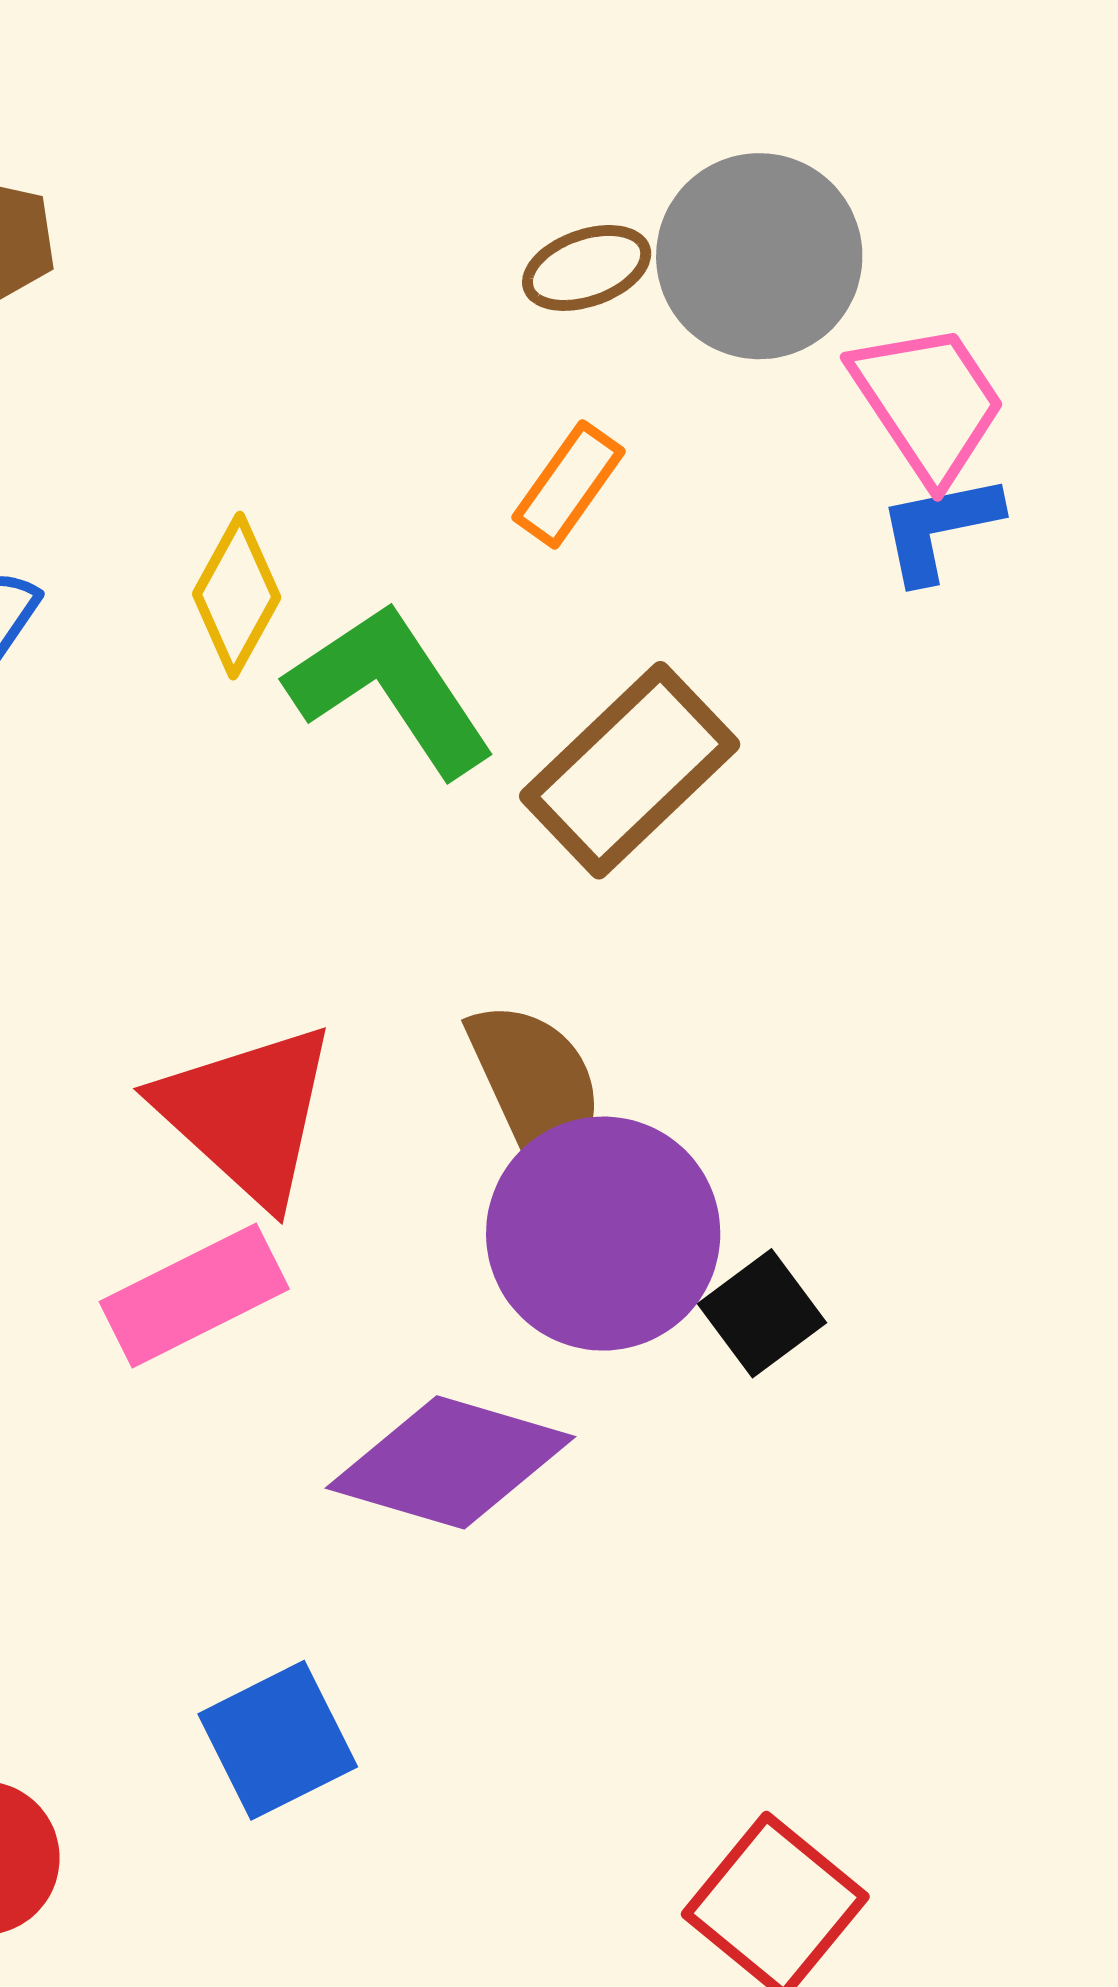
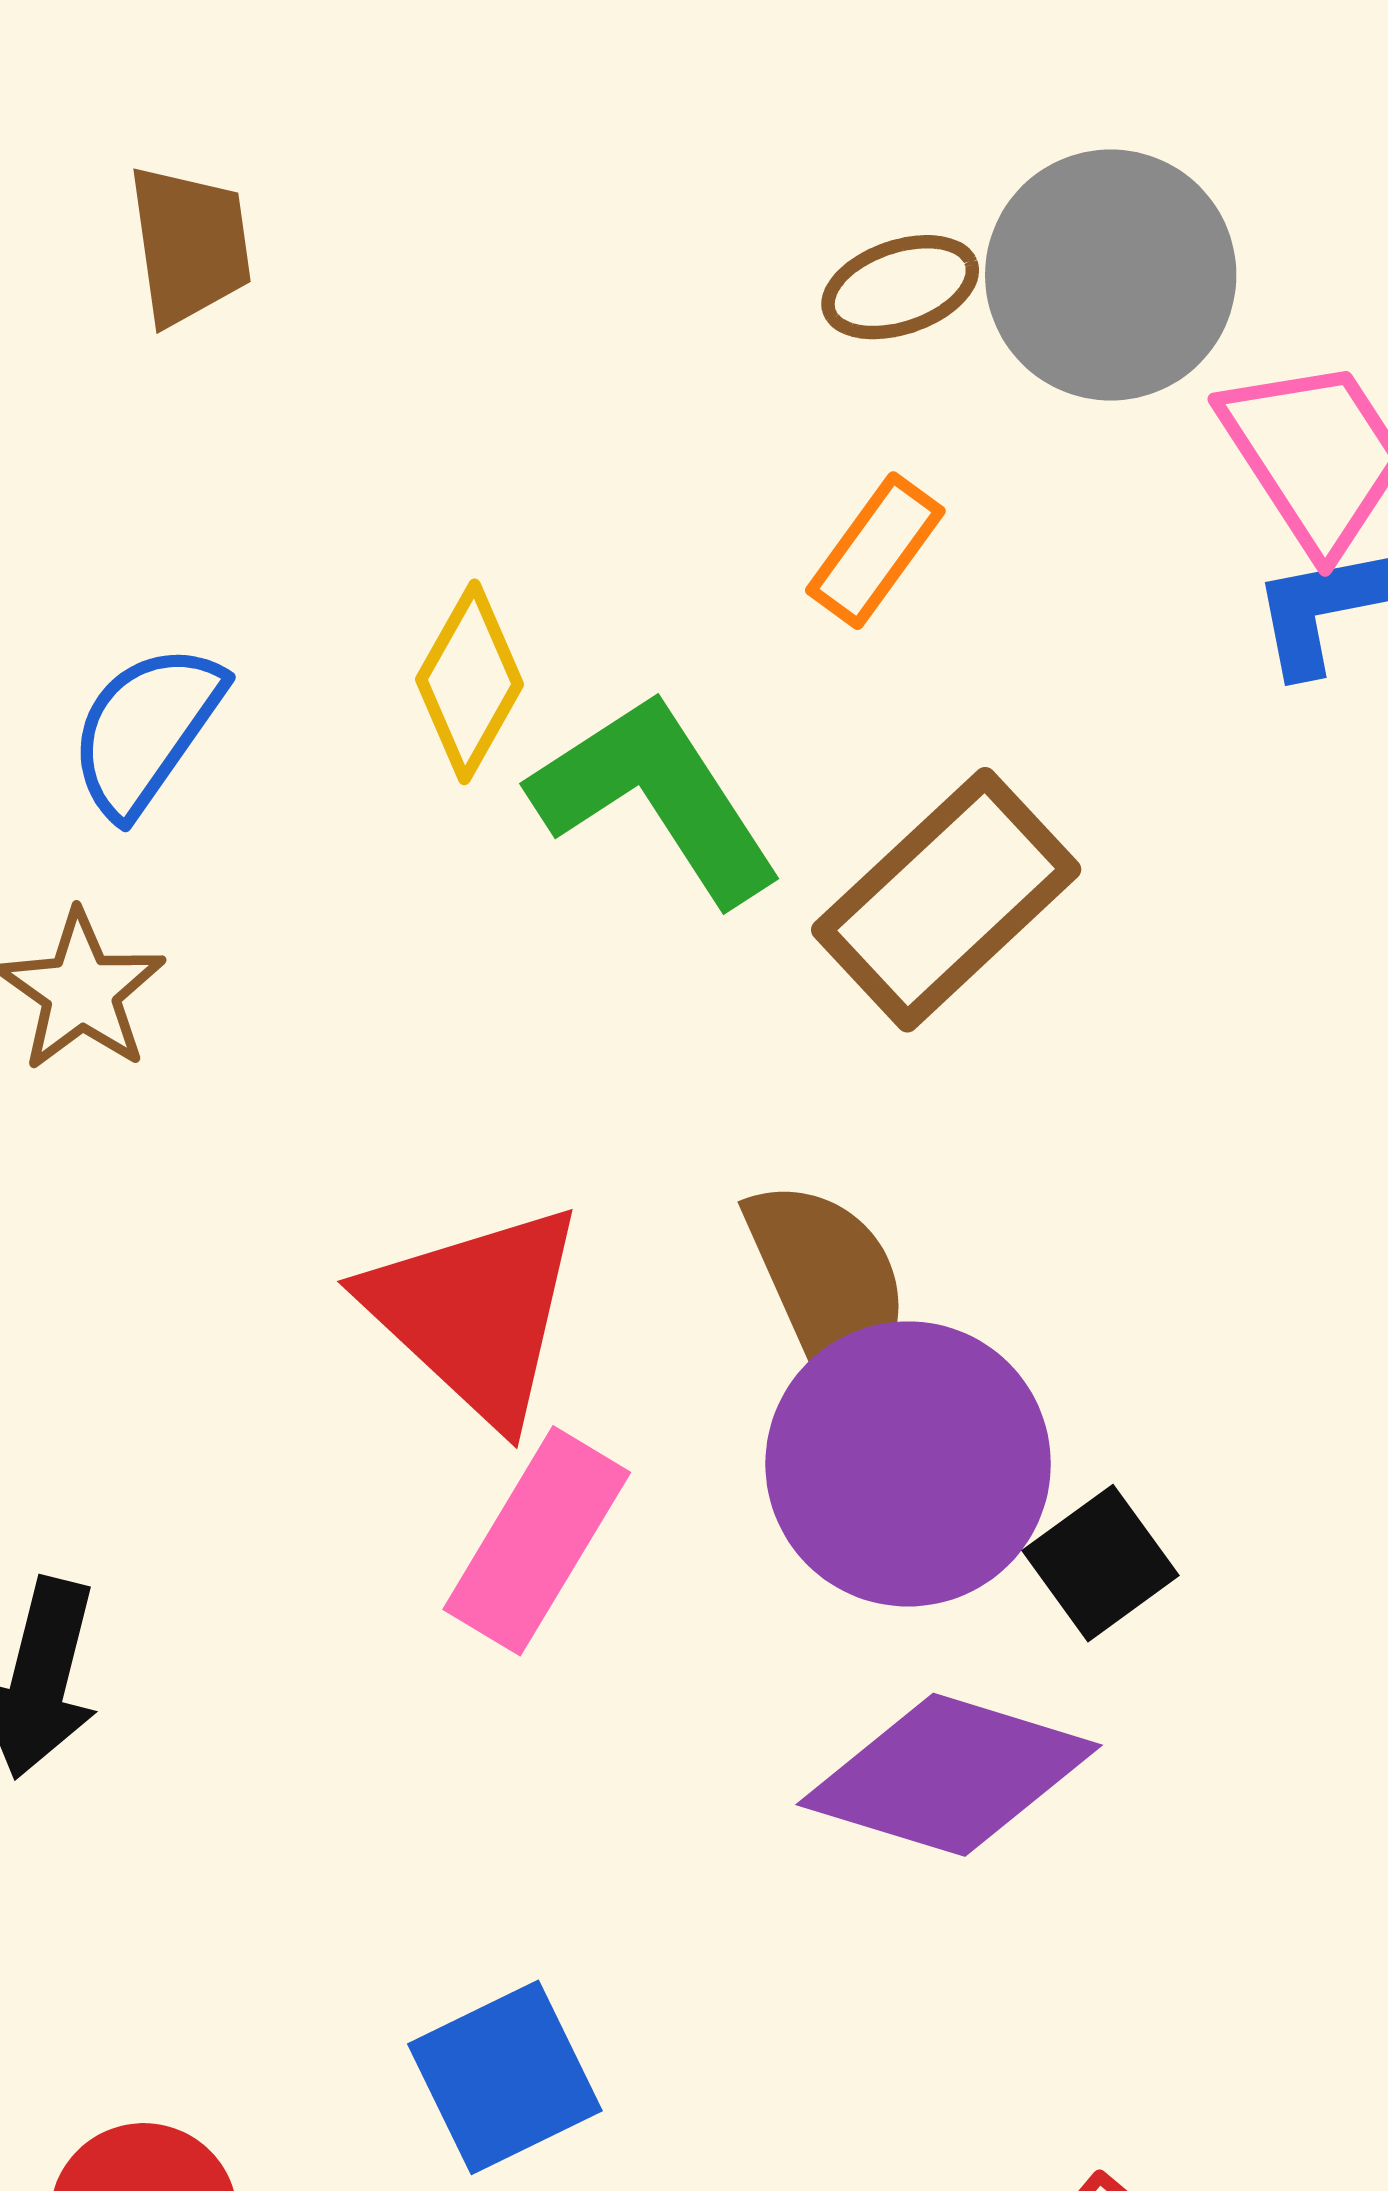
pink rectangle: (194, 1295) -> (537, 1541), moved, turned -33
purple diamond: (450, 1462) -> (949, 1775), moved

